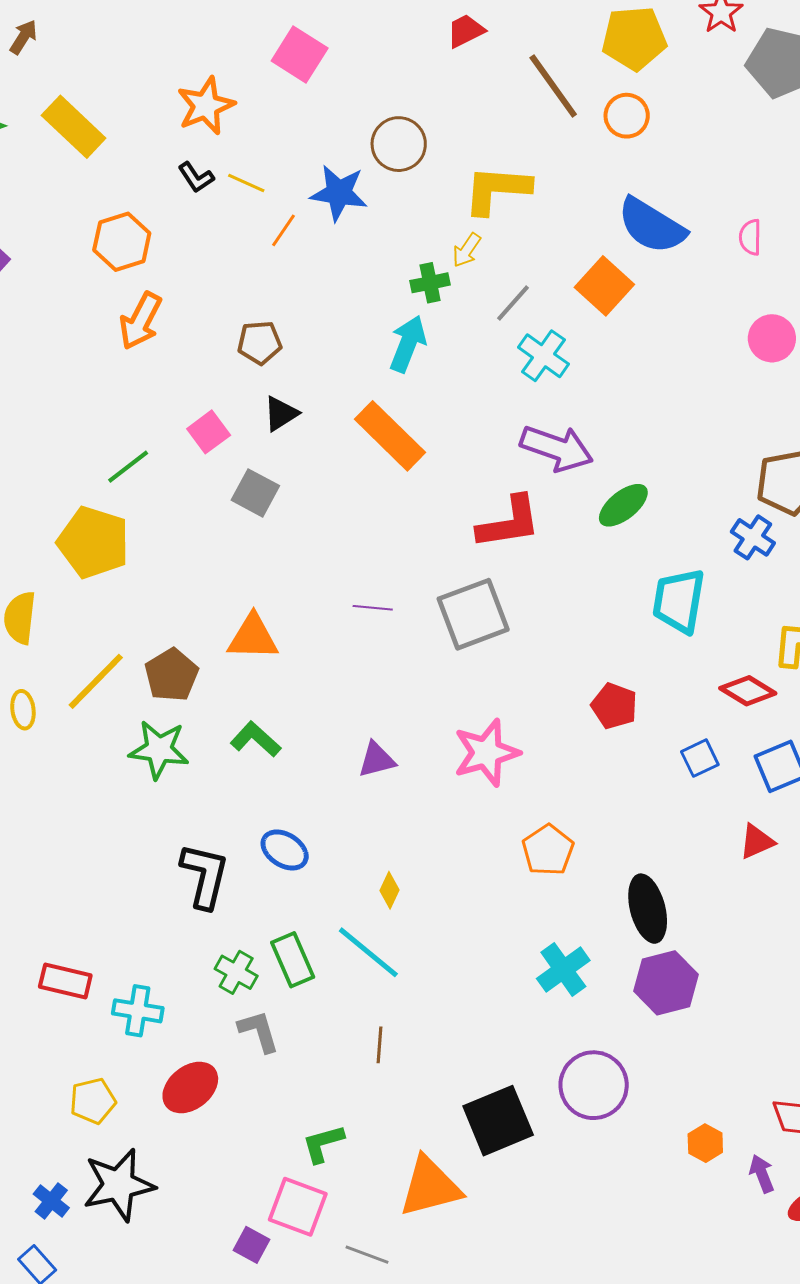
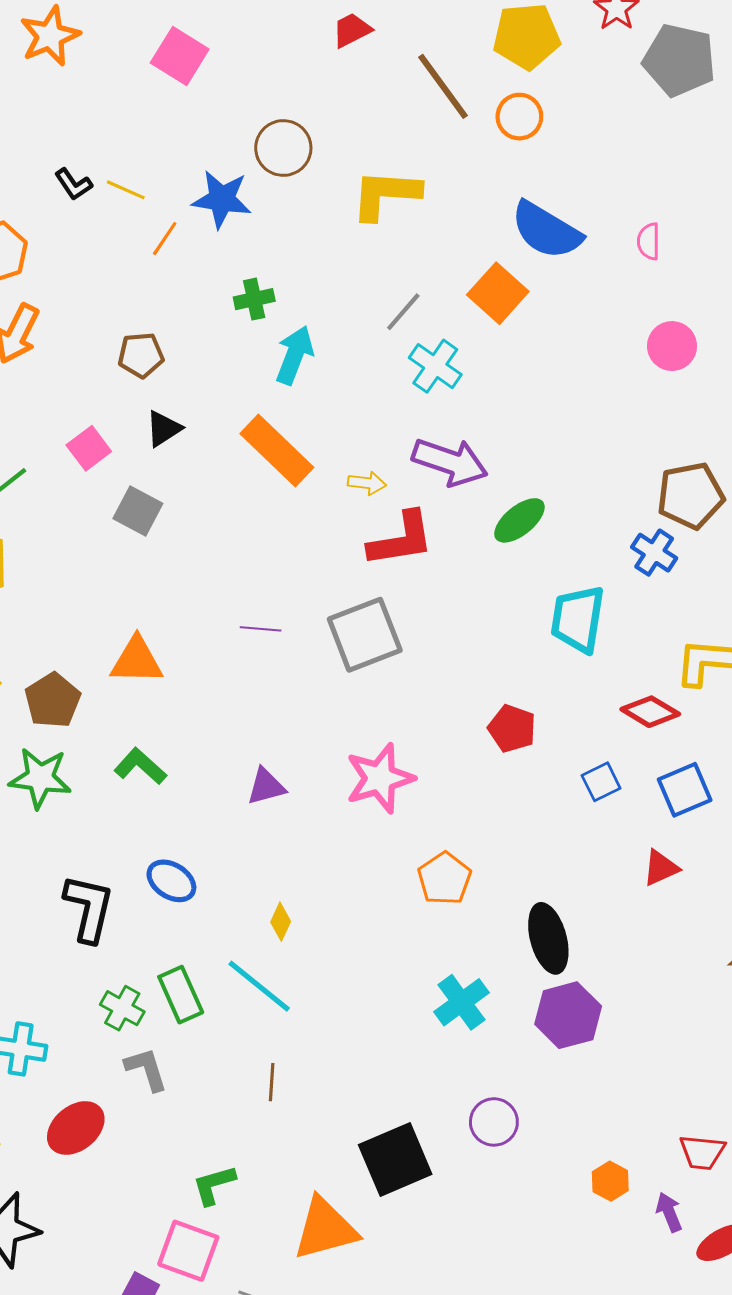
orange star: (206, 106) -> (50, 36), moved
yellow arrow: (467, 250) -> (367, 483), moved, turned -117
green cross: (430, 283) -> (254, 299), moved
purple circle: (594, 1085) -> (494, 1122), size x0.7

